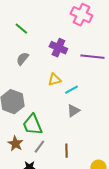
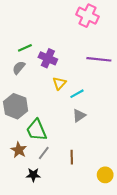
green line: (21, 29) -> (25, 48), moved, turned -64
purple cross: (58, 48) -> (48, 58), moved
gray semicircle: (22, 59) -> (19, 68), moved
yellow triangle: (54, 80) -> (59, 83), turned -32

